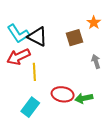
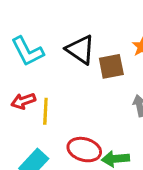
black triangle: (37, 37) -> (80, 50), moved
red arrow: (18, 57) -> (23, 101), moved, size x0.7

